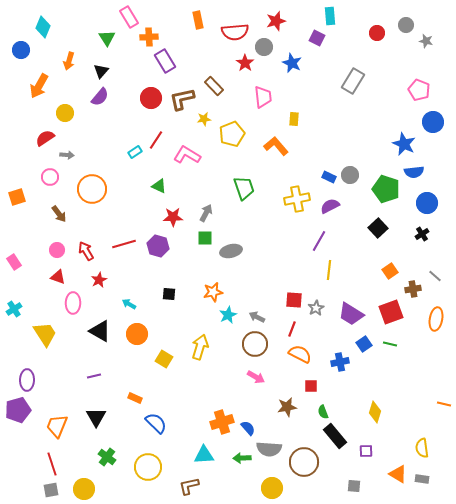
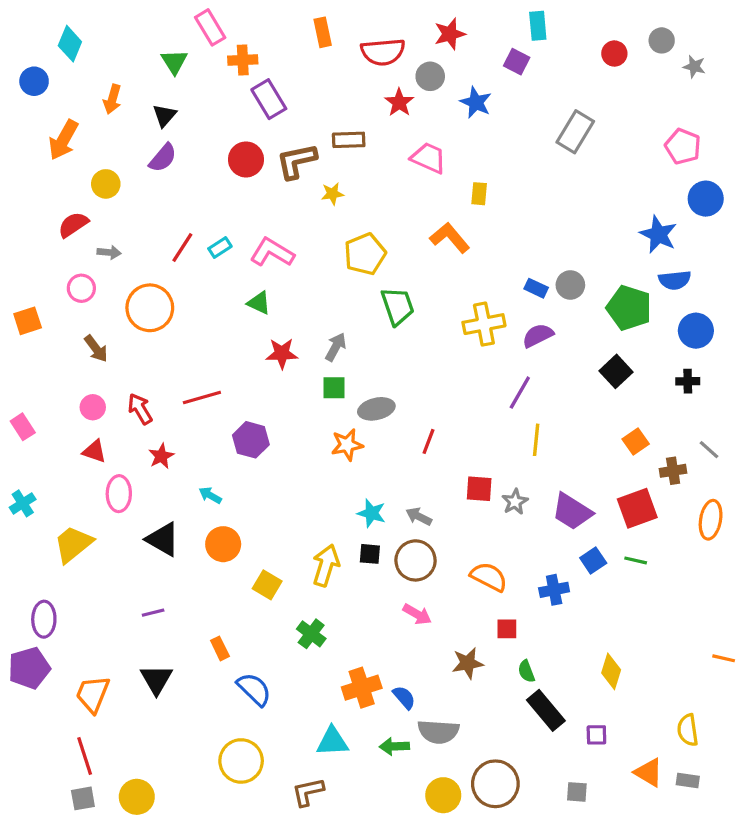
brown rectangle: (214, 86) -> (349, 140), turned -48
pink trapezoid: (263, 97) -> (429, 158), turned -60
yellow pentagon: (232, 134) -> (365, 254), moved
red line: (156, 140) -> (182, 247), moved
pink L-shape: (187, 155) -> (272, 252), moved
black cross: (422, 234) -> (688, 381), turned 32
purple hexagon: (158, 246) -> (251, 440), moved
orange star: (213, 292) -> (347, 445), moved
black square: (169, 294) -> (370, 554), moved
cyan star: (228, 315) -> (372, 513), turned -30
red line: (292, 329) -> (429, 441), moved
yellow trapezoid: (45, 334) -> (73, 544), turned -96
orange rectangle: (135, 398) -> (220, 648), turned 40
green cross: (107, 457) -> (311, 634), moved
brown circle: (304, 462) -> (495, 784), moved

